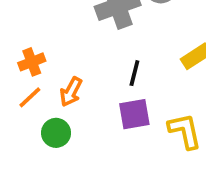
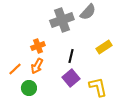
orange cross: (32, 62) -> (38, 46), moved
purple square: (134, 114) -> (71, 78), turned -30

